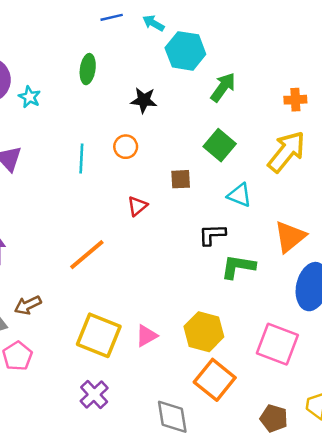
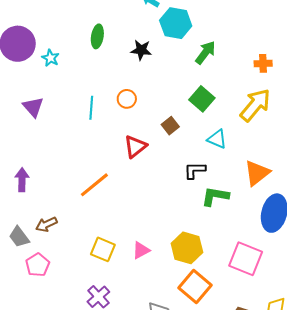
black star: (144, 100) -> (141, 50), moved
brown square: (181, 179) -> (170, 126), turned -36
red triangle: (137, 206) -> (135, 146), size x1.4
yellow square: (99, 335) -> (103, 249), size x0.7

